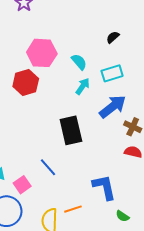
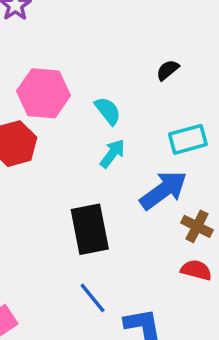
cyan rectangle: (112, 73) -> (188, 139), moved
blue line: (48, 167) -> (93, 298), moved

